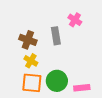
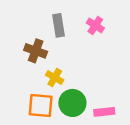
gray rectangle: (56, 36) -> (58, 25), moved
yellow cross: (31, 61) -> (55, 78), moved

